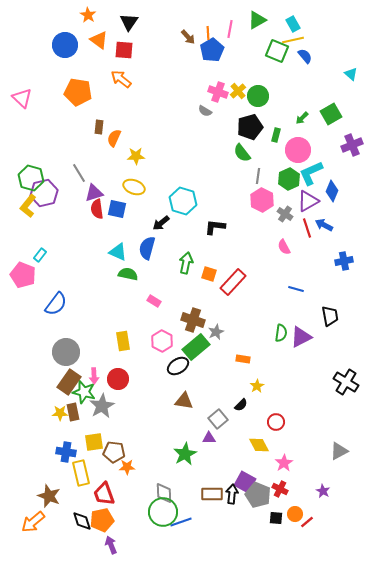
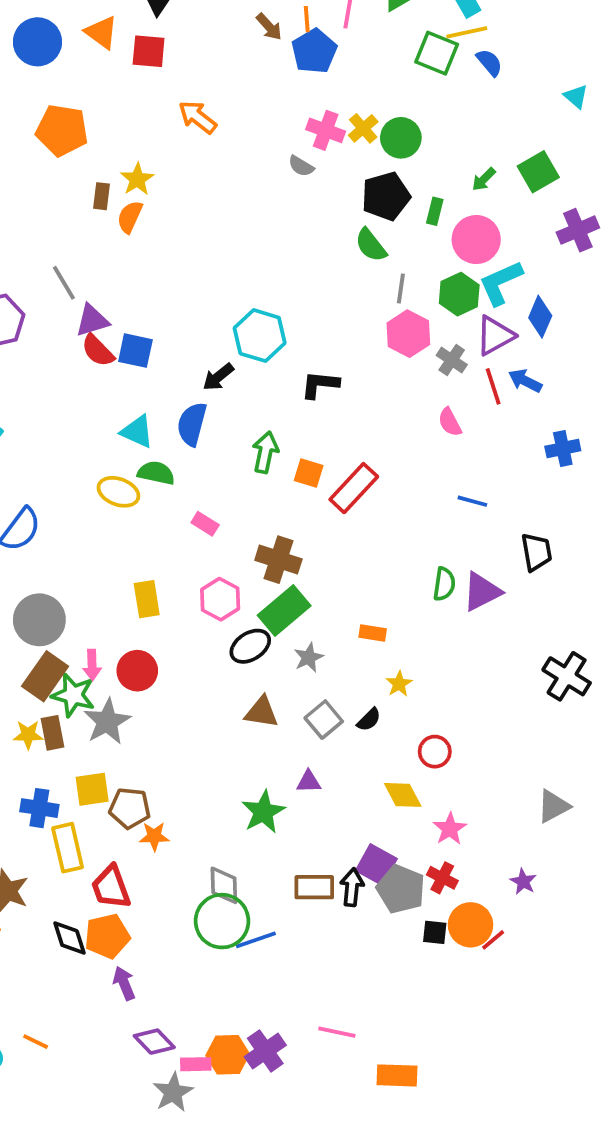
orange arrow: (121, 79) -> (198, 117), moved
yellow star: (136, 156) -> (137, 179), moved, turned -30
yellow ellipse: (134, 187) -> (118, 492), moved
red semicircle: (97, 209) -> (98, 351), turned -36
gray star: (216, 332) -> (309, 657), moved
gray square: (218, 419) -> (324, 720), moved
orange circle: (295, 514) -> (471, 925), size x1.5

